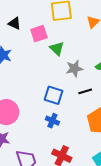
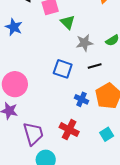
blue cross: (52, 121) -> (81, 99), moved

